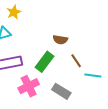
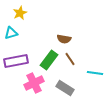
brown line: (76, 61) -> (70, 59), moved

